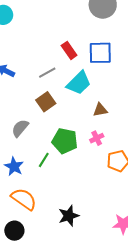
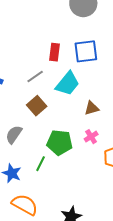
red rectangle: (69, 50) -> (55, 52), turned 48

